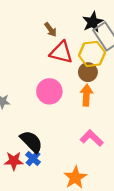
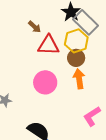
pink L-shape: (92, 138) -> (92, 116), turned -65

